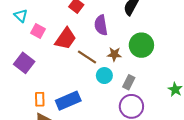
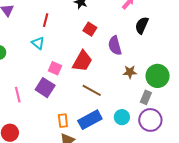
pink square: (38, 31) -> (55, 68), moved
green circle: (141, 45) -> (158, 76), moved
brown line: (87, 57) -> (92, 90), moved
cyan circle: (104, 76) -> (122, 117), moved

